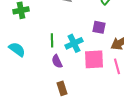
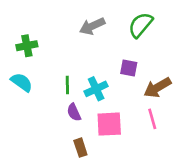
cyan semicircle: (17, 49) -> (22, 82), moved
pink square: (94, 59) -> (109, 124), moved

